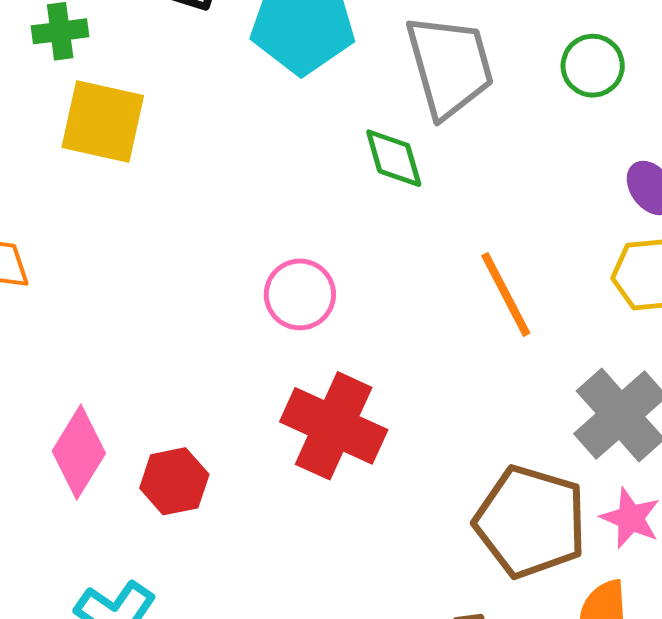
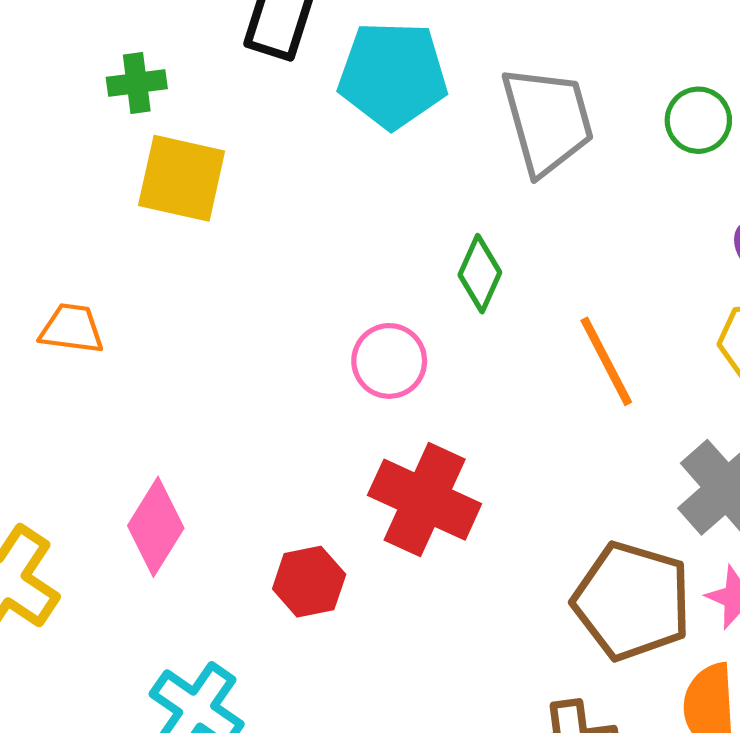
green diamond: (394, 158) -> (480, 274), moved, turned 40
red hexagon: (174, 481) -> (309, 582), moved

